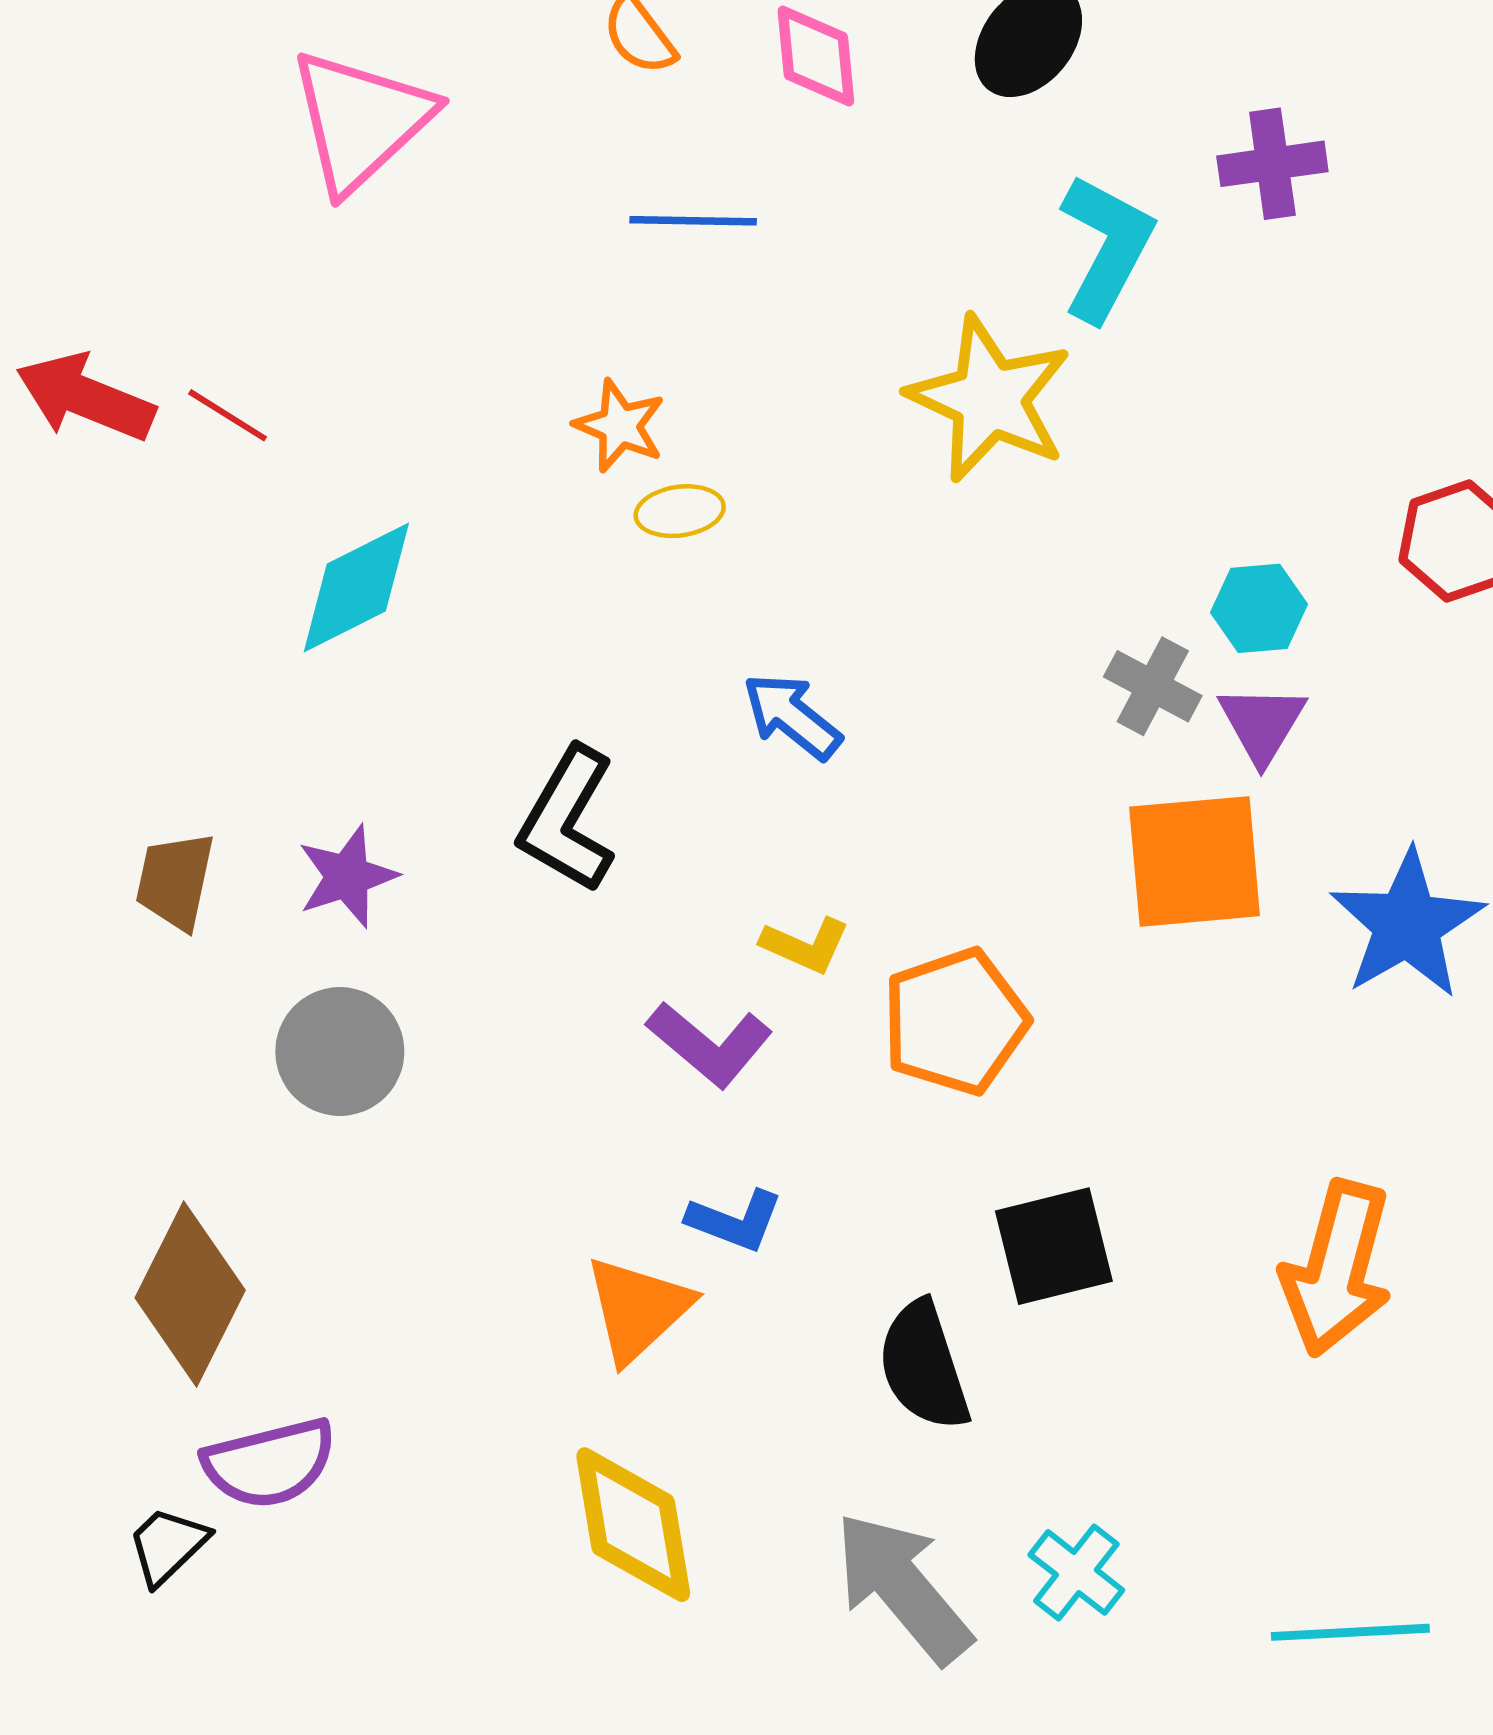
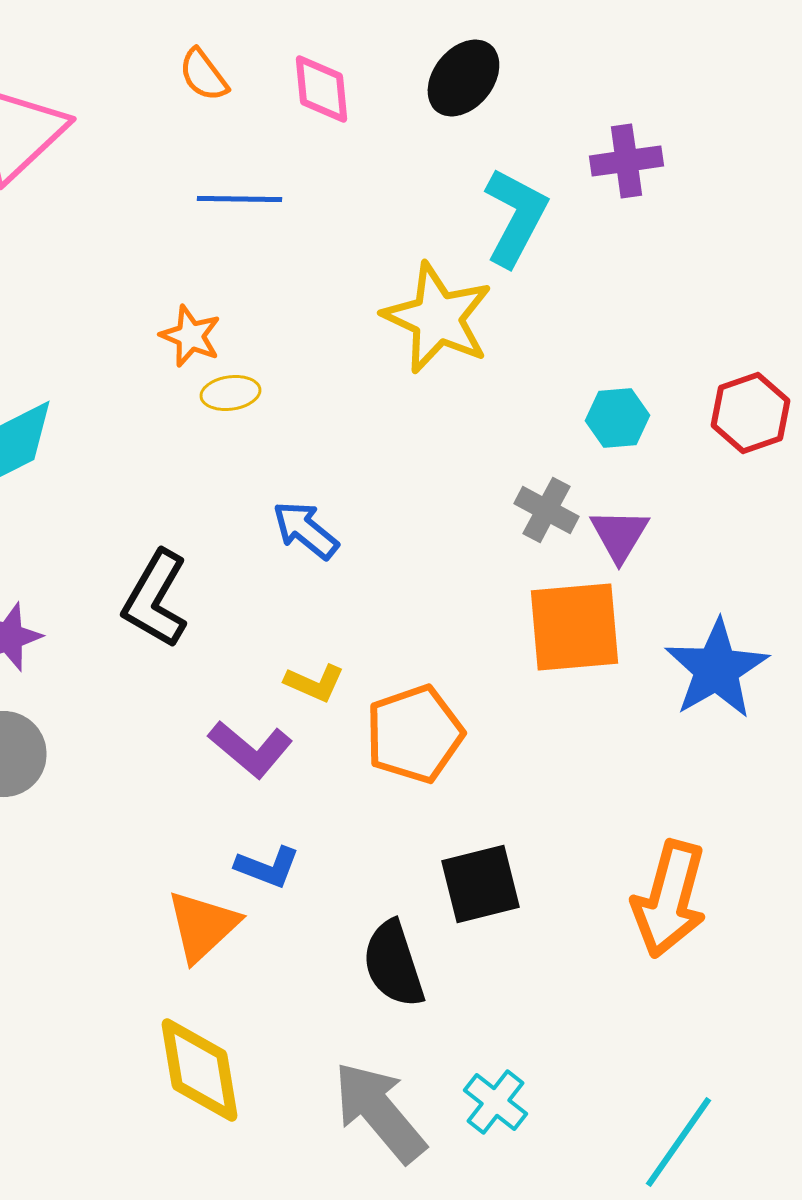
cyan hexagon: (1259, 608) -> (617, 418), moved
cyan line: (1350, 1632) -> (678, 1142), turned -52

